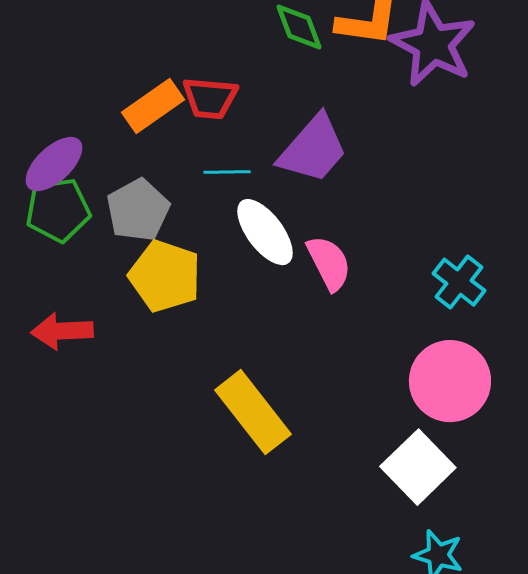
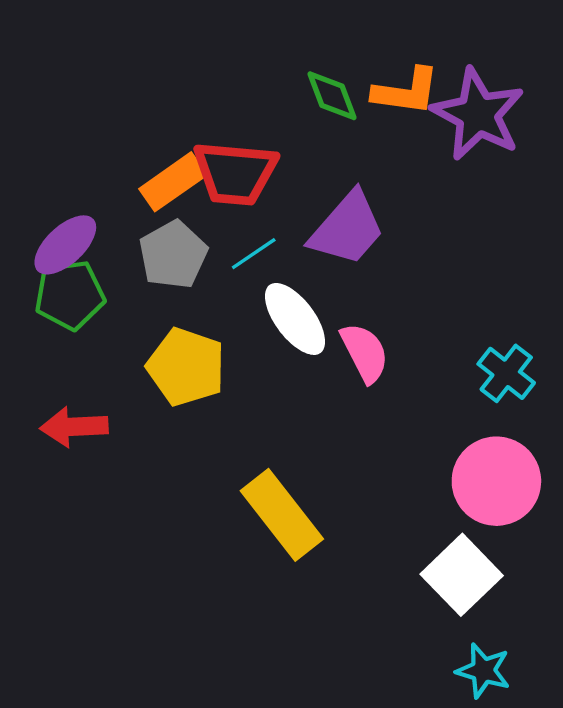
red trapezoid: (210, 98) -> (235, 173), size x1.4
cyan line: (227, 172) -> (254, 254), turned -33
gray pentagon: (138, 210) -> (173, 255), moved

